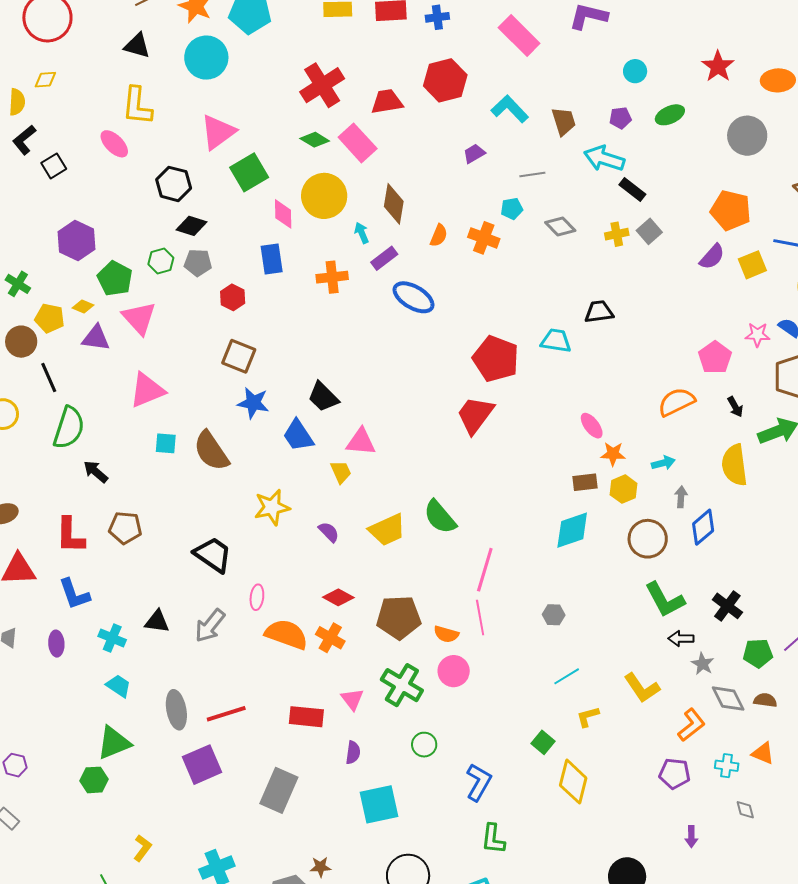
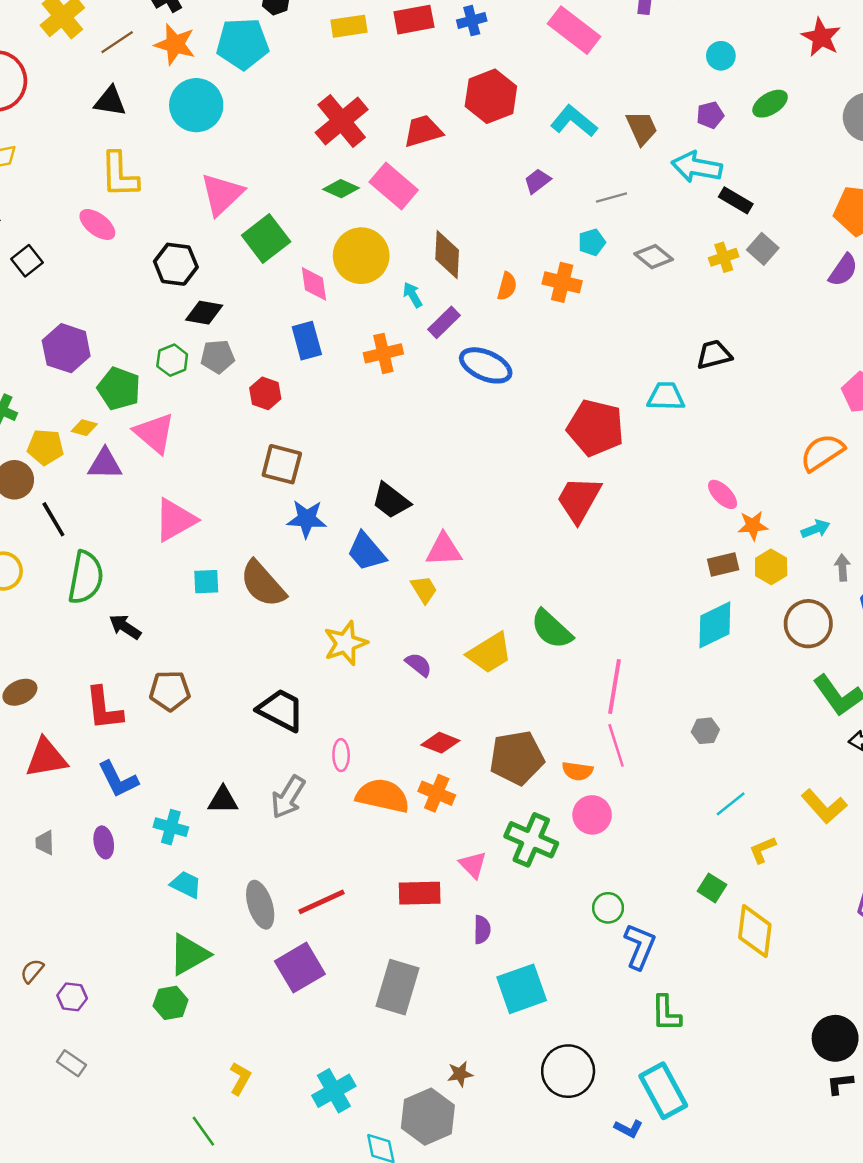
green circle: (424, 745) -> (608, 908), moved

